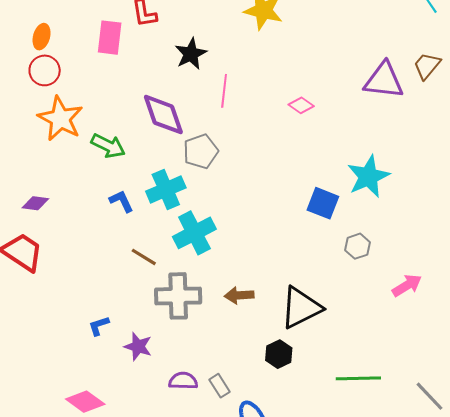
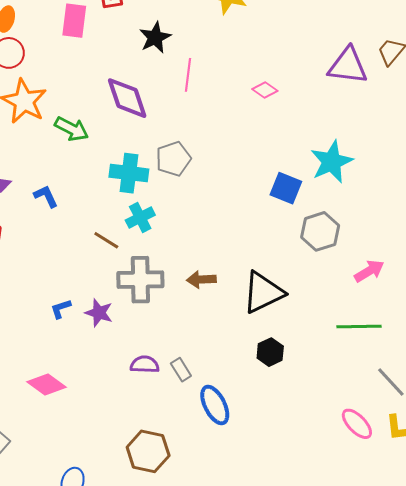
gray pentagon: (201, 151) -> (173, 159), moved
cyan cross: (166, 189) -> (129, 173), turned 30
blue L-shape: (121, 201) -> (46, 196), moved
cyan cross: (194, 233) -> (140, 218), moved, size x0.7
gray hexagon: (358, 246) -> (320, 231), size x1.5
purple star: (138, 346) -> (99, 313), moved
black hexagon: (279, 354) -> (270, 352), moved
green line: (358, 378) -> (359, 327), moved

